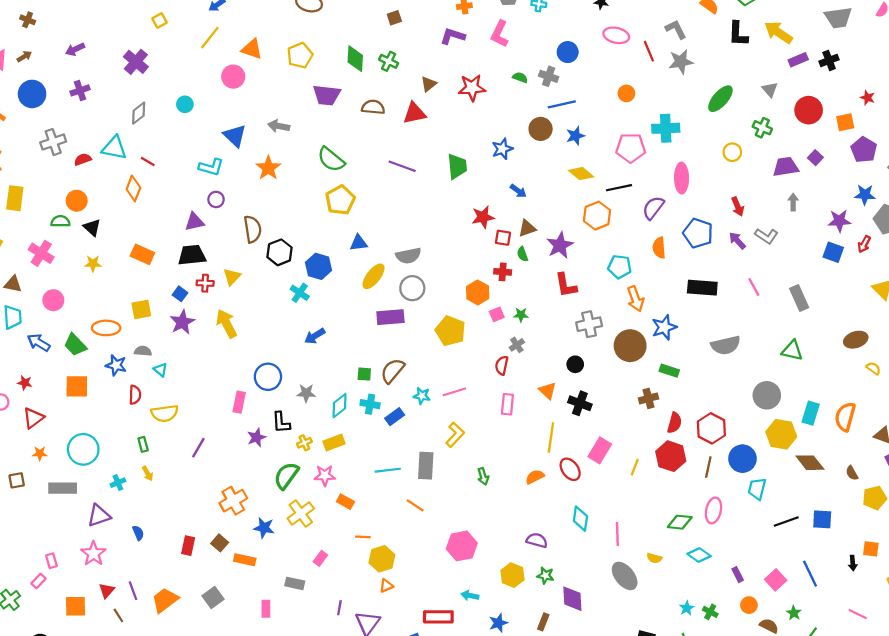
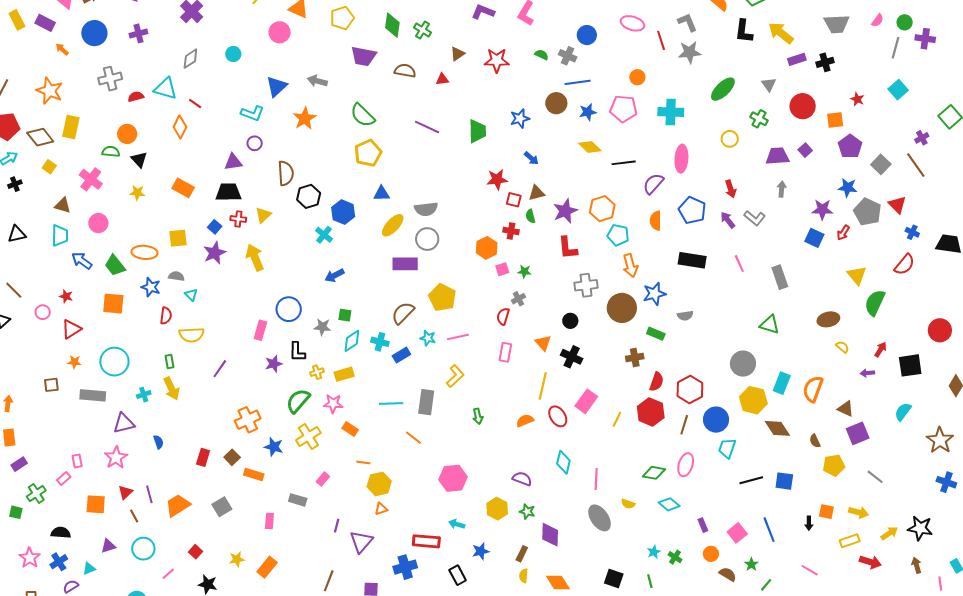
red triangle: (415, 113) -> (442, 79), size x0.6
blue triangle: (235, 136) -> (277, 86), turned 30
pink pentagon: (631, 148) -> (624, 109), moved
orange hexagon: (597, 216) -> (602, 209), moved
yellow pentagon: (450, 331) -> (442, 298), moved
gray semicircle: (726, 345) -> (685, 316), moved, size x0.6
green square: (364, 374) -> (345, 315), moved
yellow arrow: (148, 474) -> (172, 388), size x1.6

